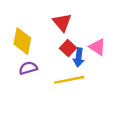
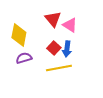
pink triangle: (97, 47) -> (70, 25), moved
red square: (68, 48) -> (54, 48), moved

